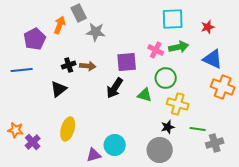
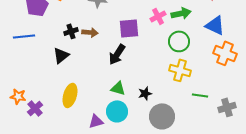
pink cross: (156, 50) -> (158, 16), turned 35
green circle: (166, 78) -> (179, 41), moved
green triangle: (145, 95) -> (118, 88), moved
black star: (168, 127) -> (145, 93), moved
gray cross: (215, 143) -> (227, 107), moved

